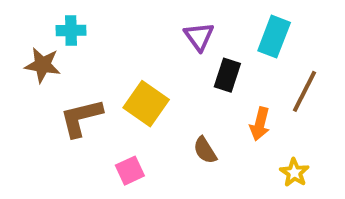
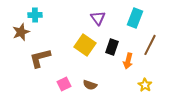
brown star: (43, 65) -> (21, 32), turned -30
black rectangle: (227, 75) -> (112, 47), moved
yellow square: (146, 104) -> (85, 45), moved
brown semicircle: (205, 150) -> (90, 85), moved, turned -40

